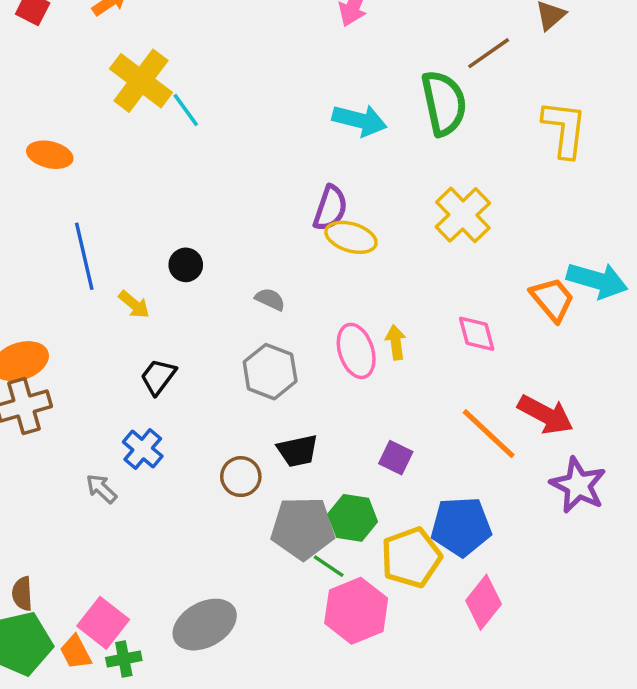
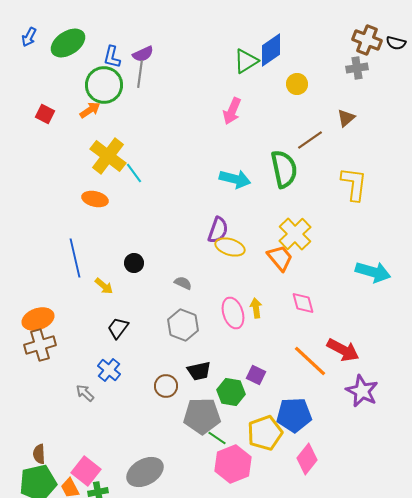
orange ellipse: (50, 155) -> (95, 199), moved
orange trapezoid: (552, 299) -> (280, 258), moved
green hexagon: (353, 518) -> (231, 392), moved

